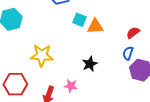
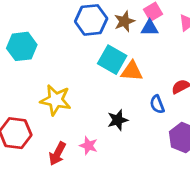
cyan square: (79, 20) -> (112, 60), size x1.5
blue semicircle: (128, 53) -> (157, 104), moved, turned -48

